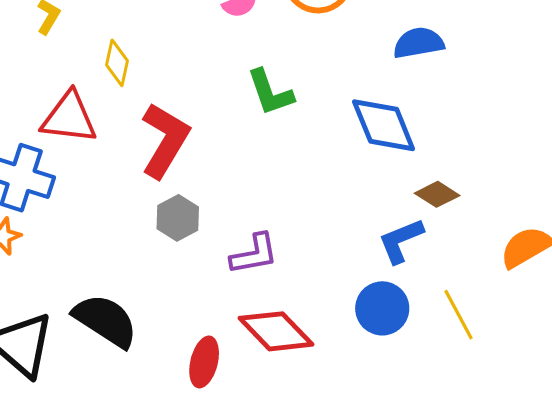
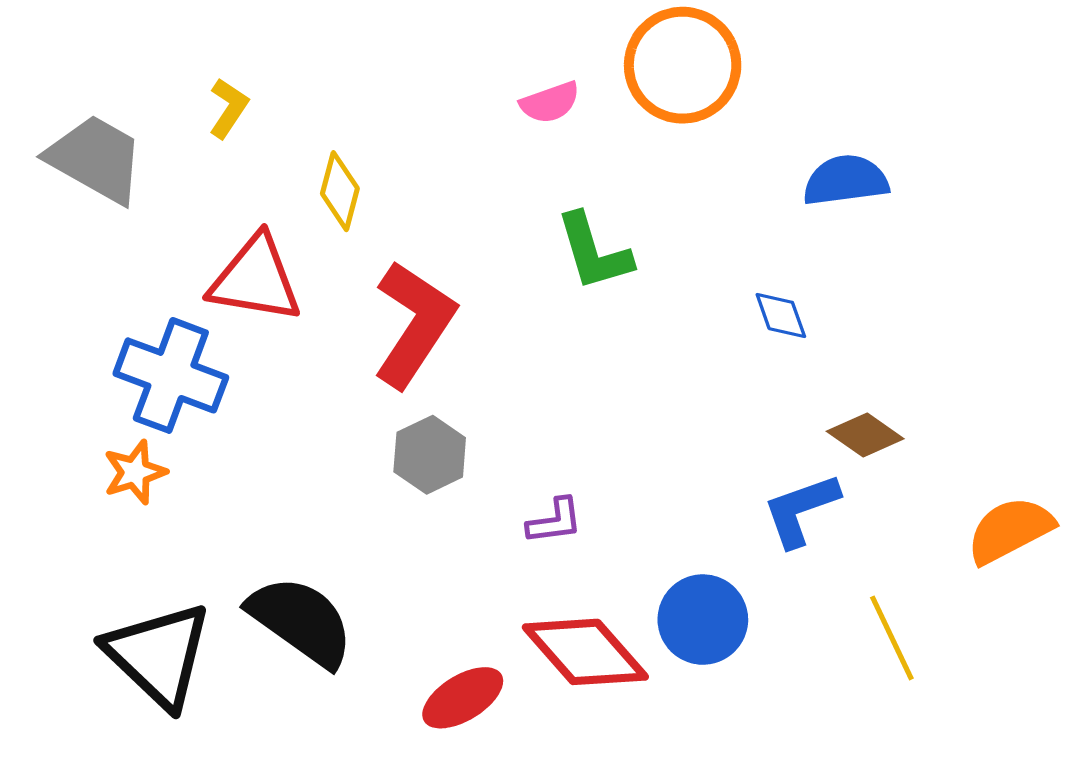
blue diamond: (384, 125) -> (781, 315), size x0.5
purple L-shape: (254, 254) -> (555, 521), size x0.7
blue circle: (382, 308) -> (703, 620), moved
red ellipse: (204, 362) -> (463, 698), turned 42

